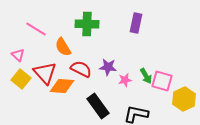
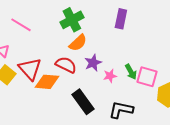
green cross: (87, 24) -> (72, 20), turned -30
orange semicircle: (63, 47) -> (78, 43), moved, turned -102
purple star: (108, 67) -> (93, 63), turned -30

